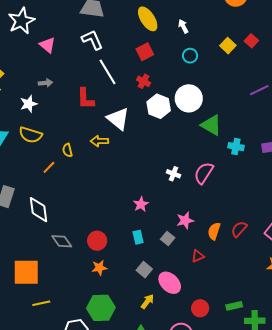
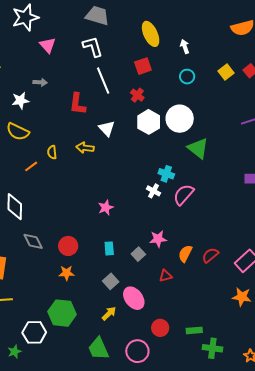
white triangle: (118, 119) -> (107, 128), size x0.7
cyan cross: (236, 147) -> (166, 174), moved
pink star: (141, 204) -> (106, 208), moved

